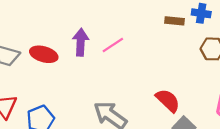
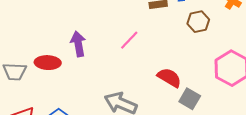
pink line: (113, 45) -> (129, 40), moved

